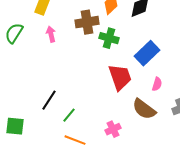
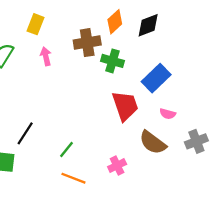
pink semicircle: (157, 84) -> (168, 114), turned 88
black line: (49, 100) -> (25, 133), moved

